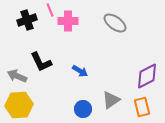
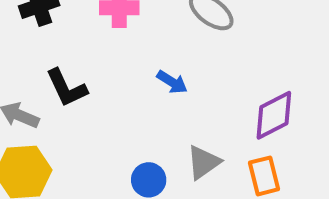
blue arrow: (80, 71) -> (172, 82), moved

